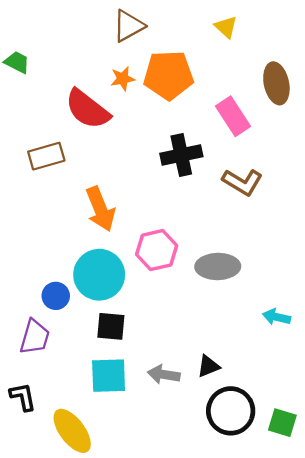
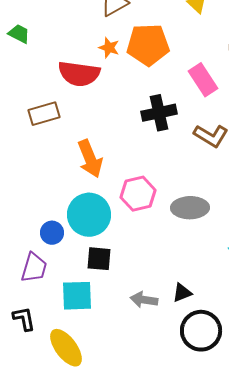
orange star: (123, 79) -> (109, 48), turned 30
red semicircle: (87, 109) -> (79, 74), turned -30
cyan square: (109, 376) -> (77, 296), moved

